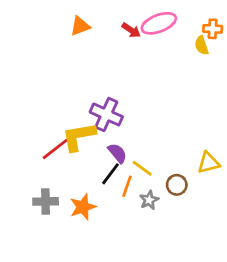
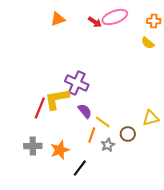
yellow semicircle: (202, 45) -> (148, 43), moved, turned -32
red line: (55, 149) -> (40, 108), turned -30
black line: (110, 174) -> (80, 168), moved

